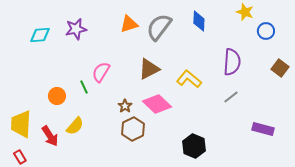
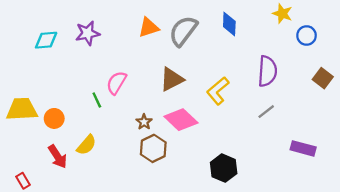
yellow L-shape: (189, 79) -> (218, 91), turned -80
orange circle: (57, 96) -> (54, 118), moved
yellow trapezoid: (21, 124) -> (22, 109), moved, turned 84

